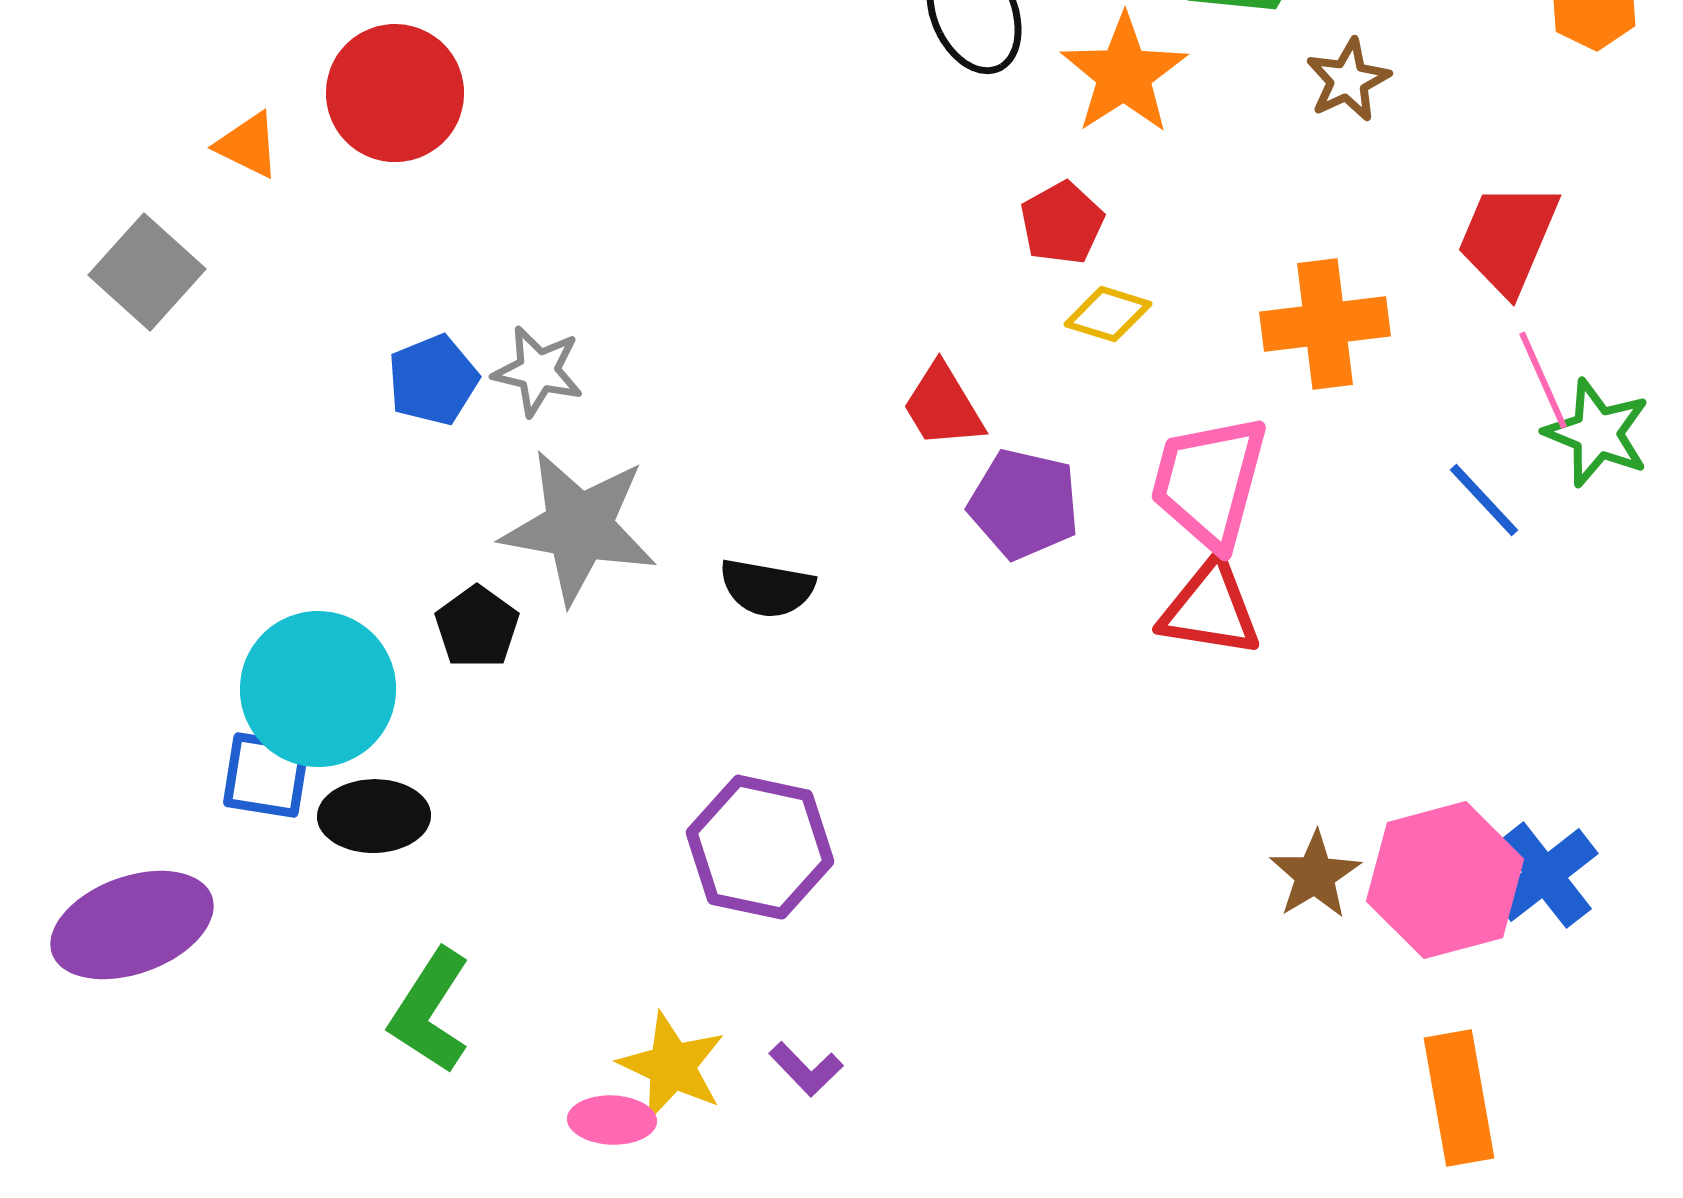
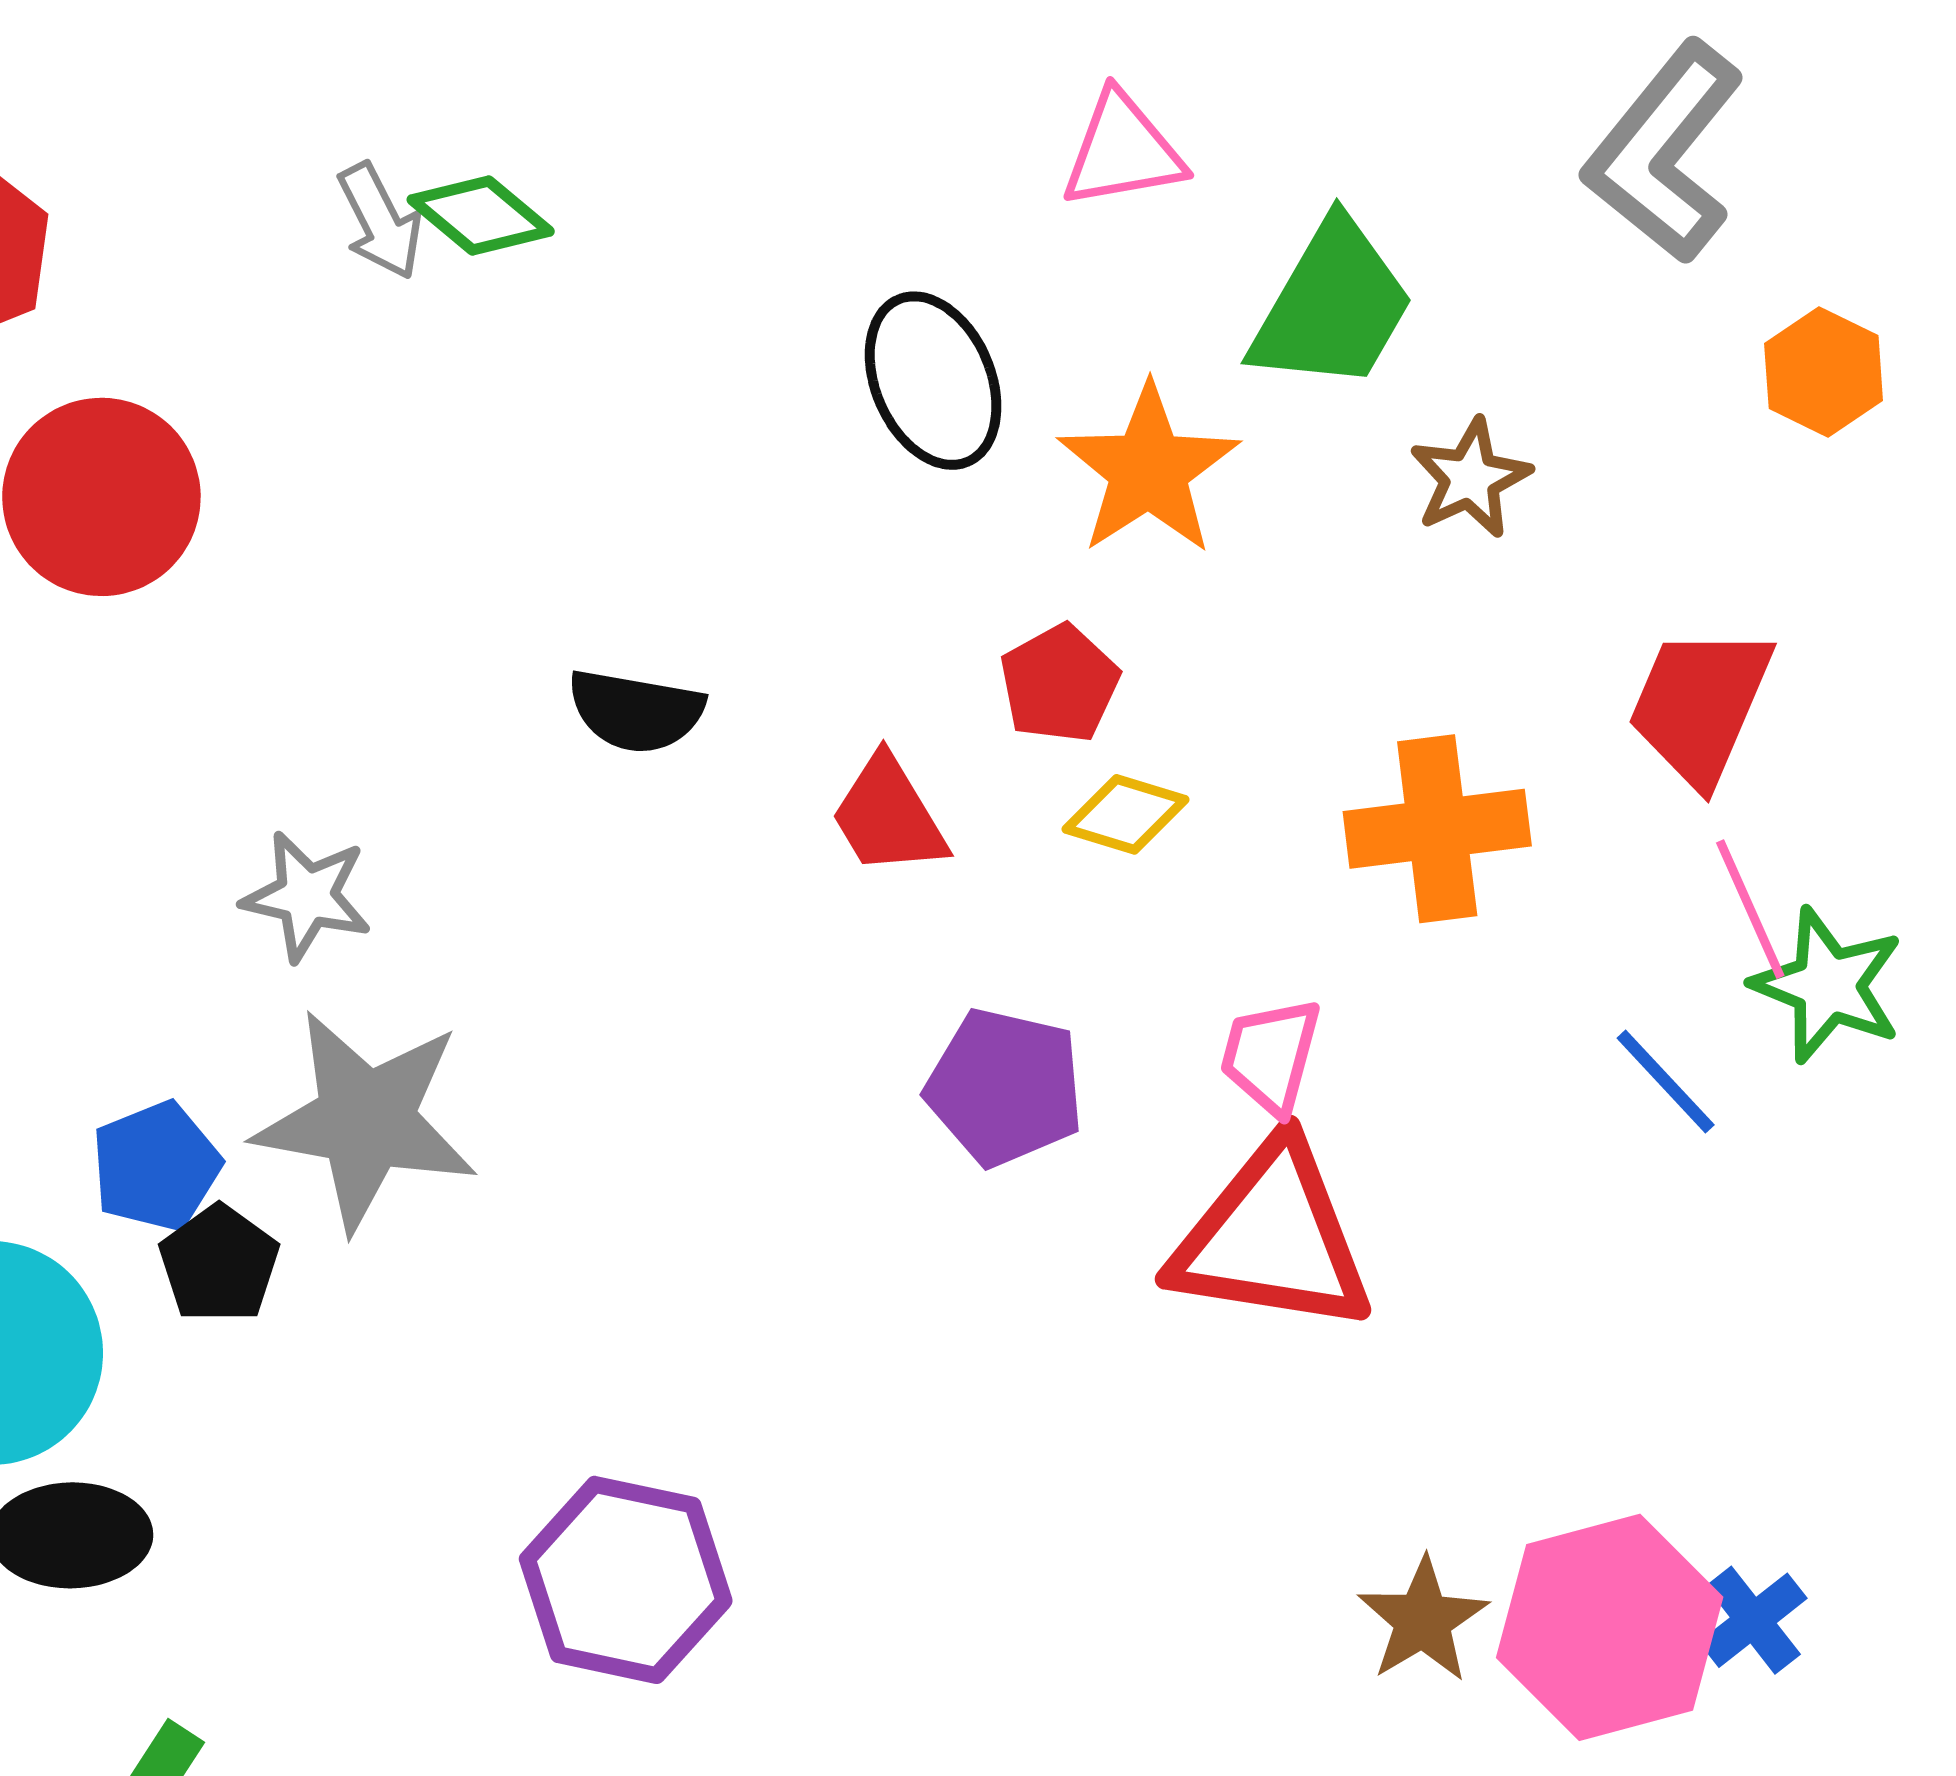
blue pentagon: (433, 380) -> (156, 1166), moved
red trapezoid: (943, 406) -> (889, 816), moved
pink trapezoid: (1209, 482) -> (1271, 1056), size x0.6
black semicircle: (767, 588) -> (636, 711), moved
red triangle: (1210, 609) -> (1272, 1238), size x1.4
blue cross: (1545, 875) -> (1753, 1620), size x0.7

